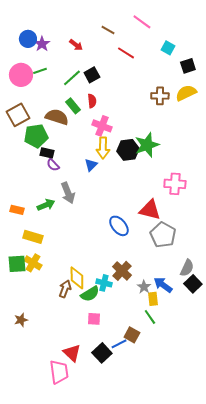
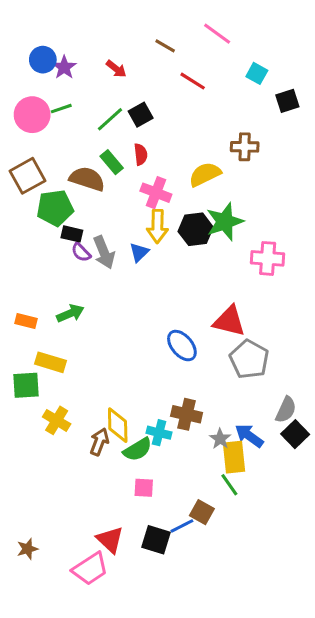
yellow semicircle: (186, 93) -> (205, 174), moved
pink cross: (175, 184) -> (268, 258), moved
gray arrow: (68, 193) -> (104, 252), moved
yellow cross: (33, 263) -> (57, 420), moved
green square: (17, 264) -> (26, 385), moved
brown cross: (122, 271) -> (187, 414), turned -30
yellow rectangle: (153, 299) -> (234, 457), size x1.5
brown star: (21, 320) -> (28, 549), moved
black square: (102, 353) -> (156, 540), turned -30
pink trapezoid: (59, 372) -> (90, 569), turned 65

